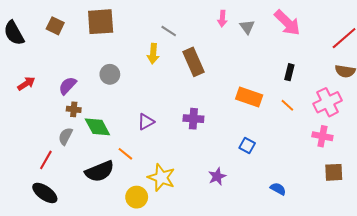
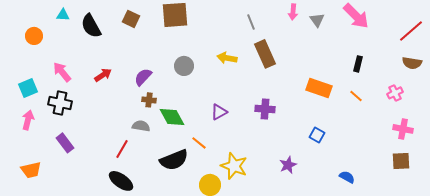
gray line: (169, 31) -> (251, 22), moved, turned 35
yellow arrow: (153, 54) -> (227, 58), moved, turned 96
pink cross: (328, 102) -> (395, 93), size x0.6
gray semicircle: (65, 136) -> (141, 126), turned 72
pink cross: (322, 136) -> (403, 129), moved

